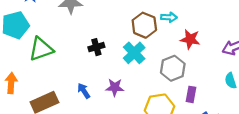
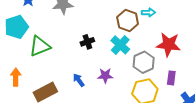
red star: (190, 39) -> (169, 45), moved, size x1.4
gray hexagon: (173, 68) -> (144, 62), moved

